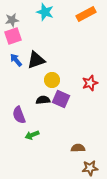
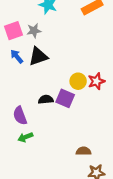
gray star: (12, 20) -> (34, 31), moved
yellow circle: (52, 80) -> (78, 81), moved
green arrow: (32, 135) -> (25, 137), moved

